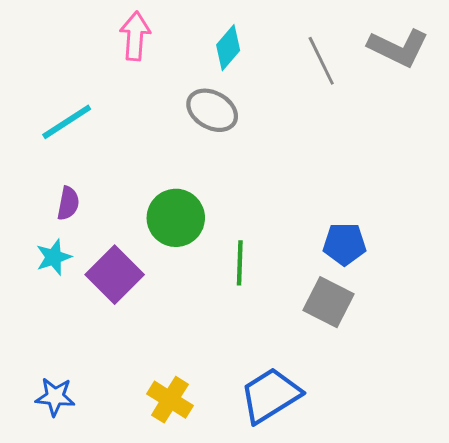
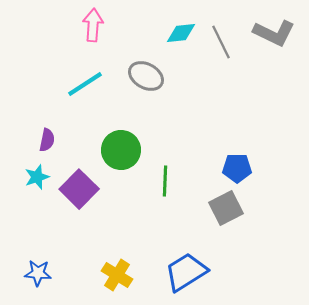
cyan diamond: (228, 48) -> (181, 33), moved, turned 44
cyan line: (67, 122) -> (85, 84), moved
gray square: (328, 302) -> (226, 208), turned 36

